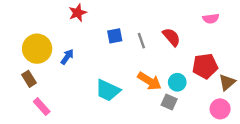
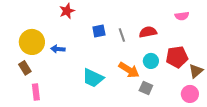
red semicircle: (171, 37) -> (148, 32), turned -60
blue arrow: (67, 57) -> (58, 49), turned -120
cyan circle: (177, 82) -> (151, 61), moved
pink rectangle: (42, 107) -> (36, 92), turned 35

